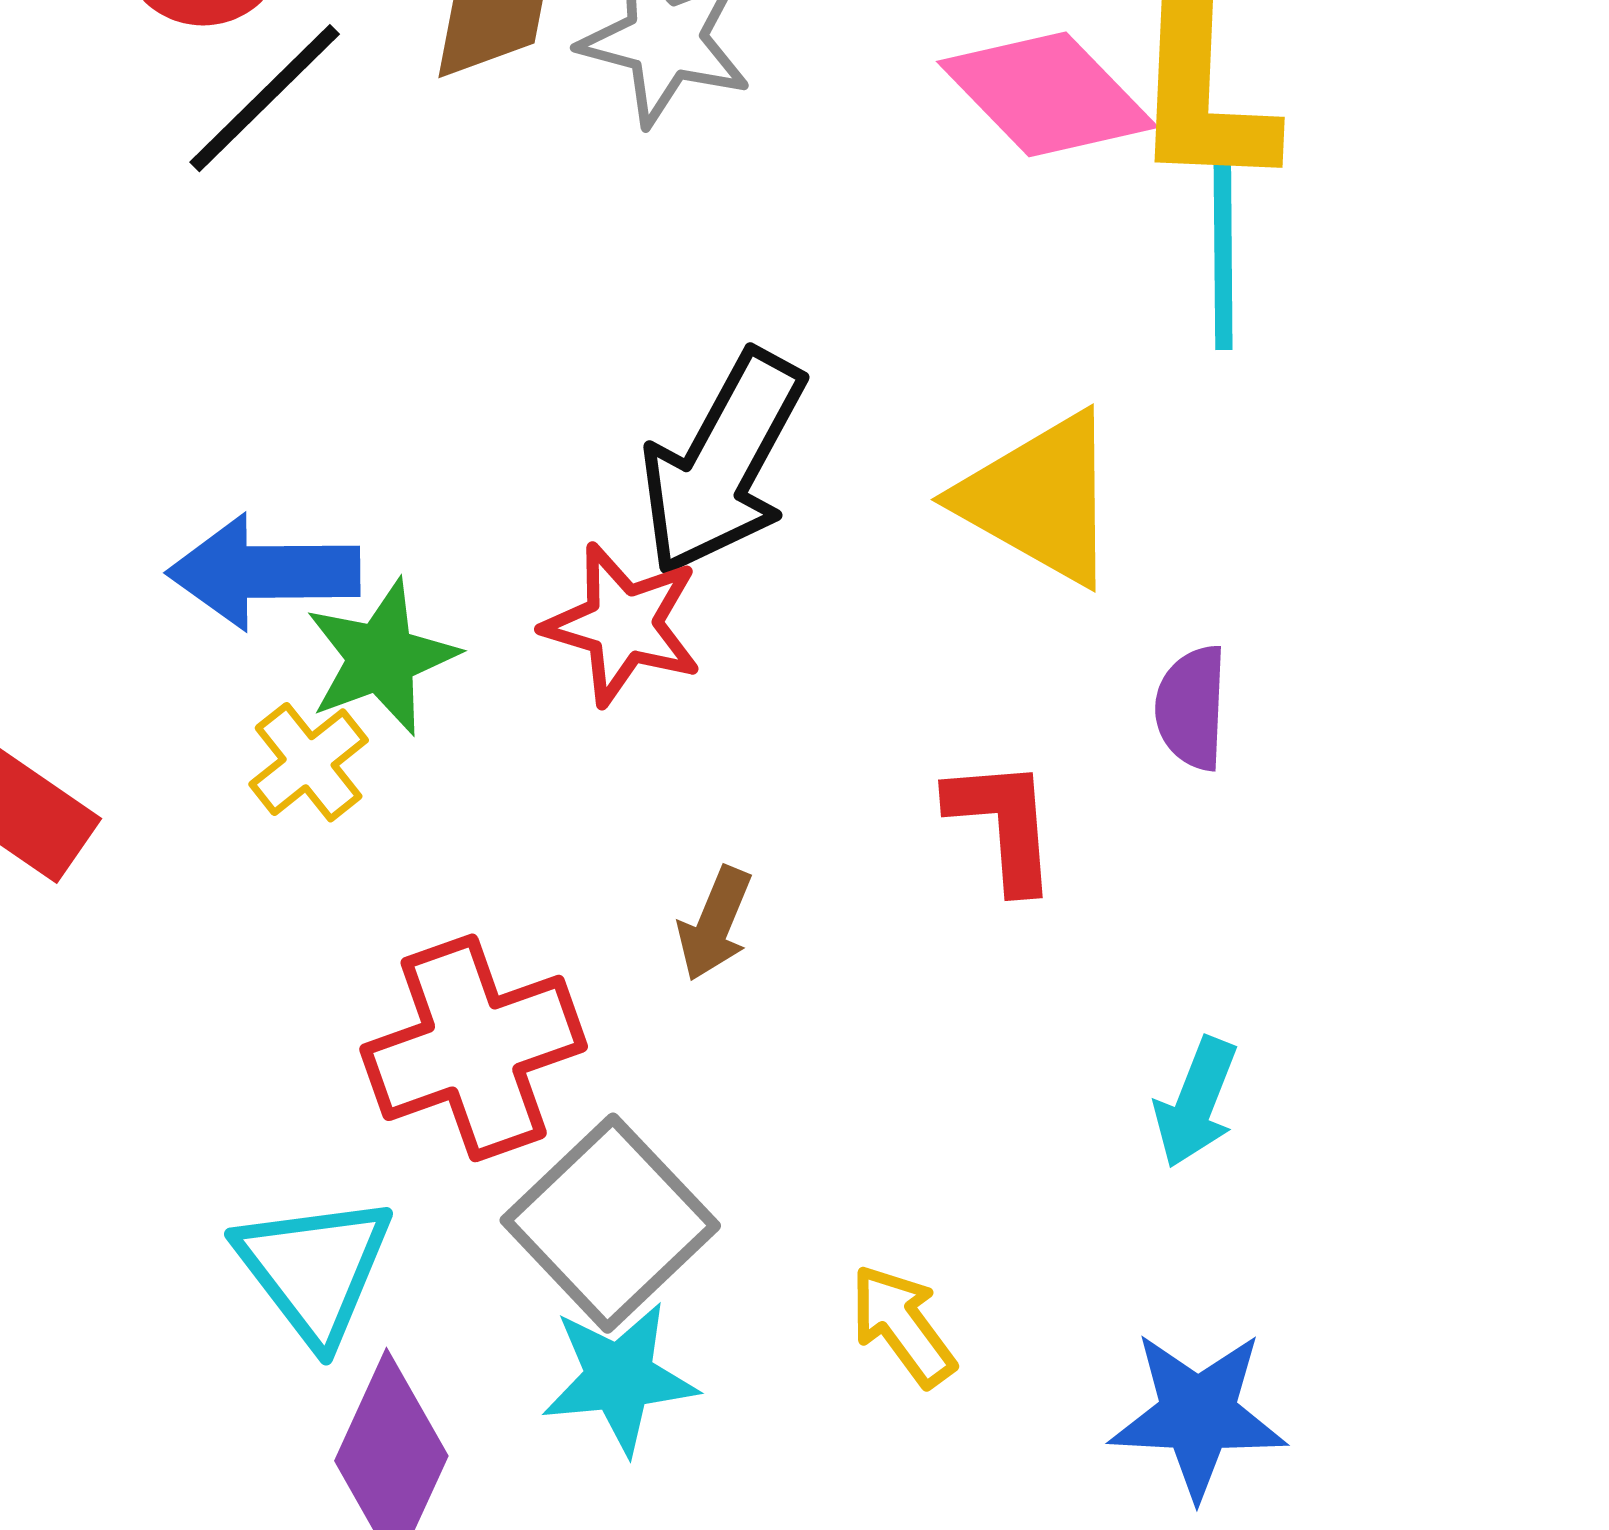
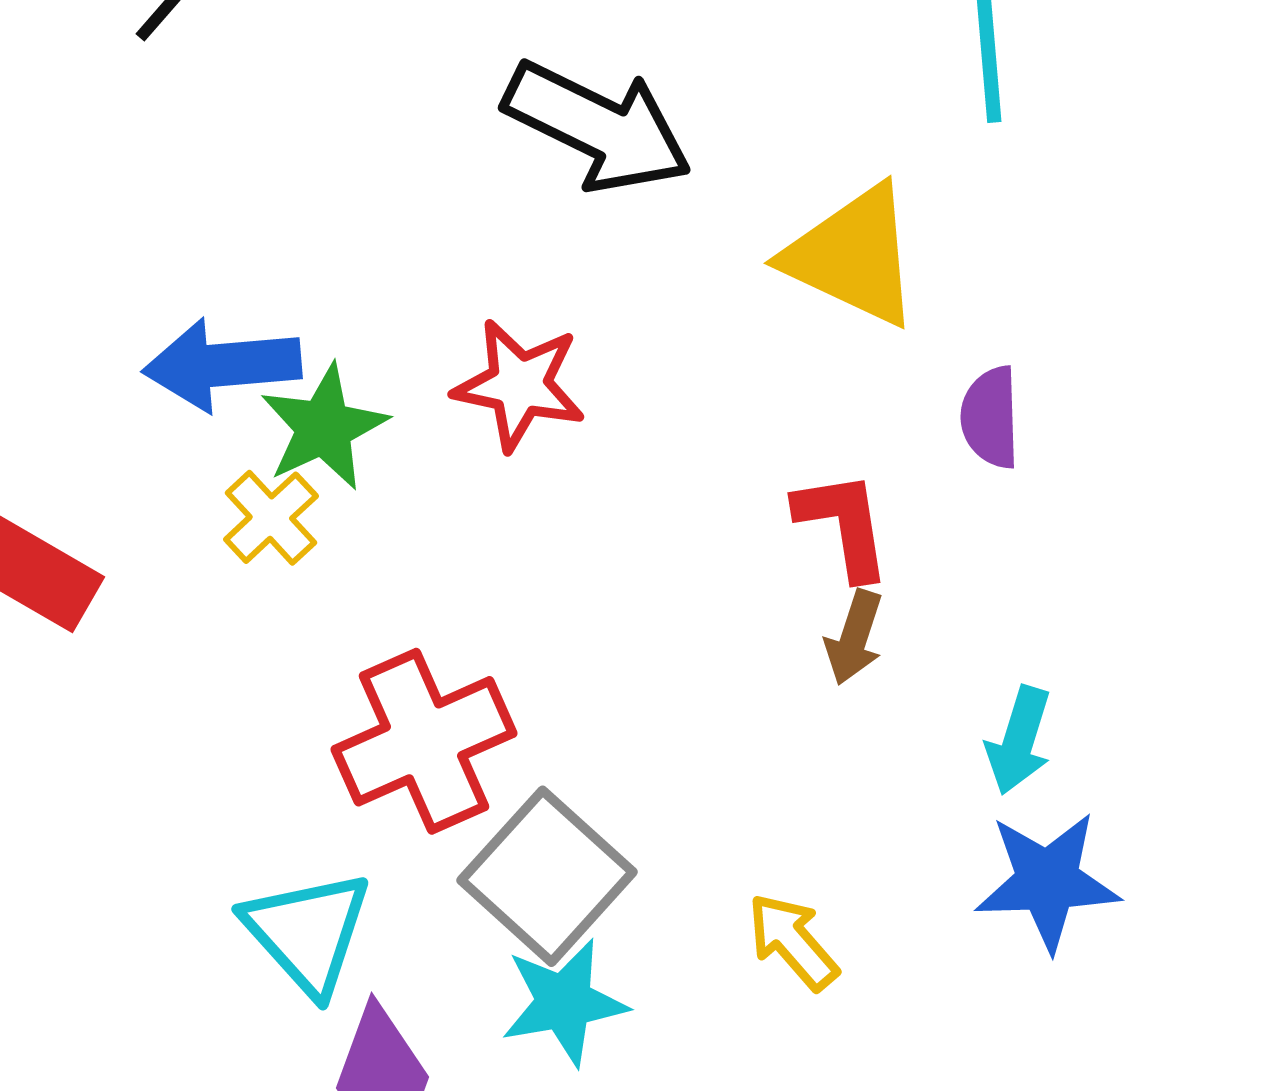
black arrow: (723, 463) -> (598, 127), moved, turned -88
brown arrow: (715, 924) -> (854, 637), moved
blue star: (1198, 1415) -> (1047, 881), moved

